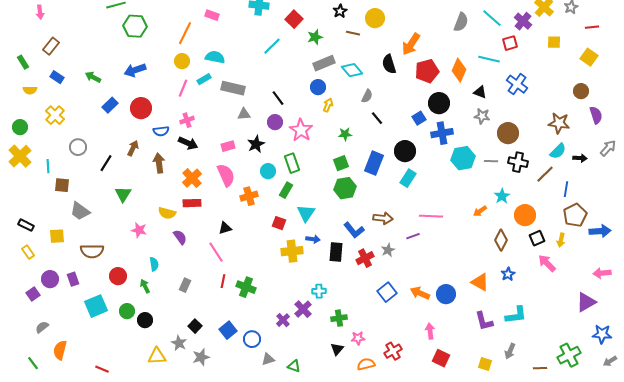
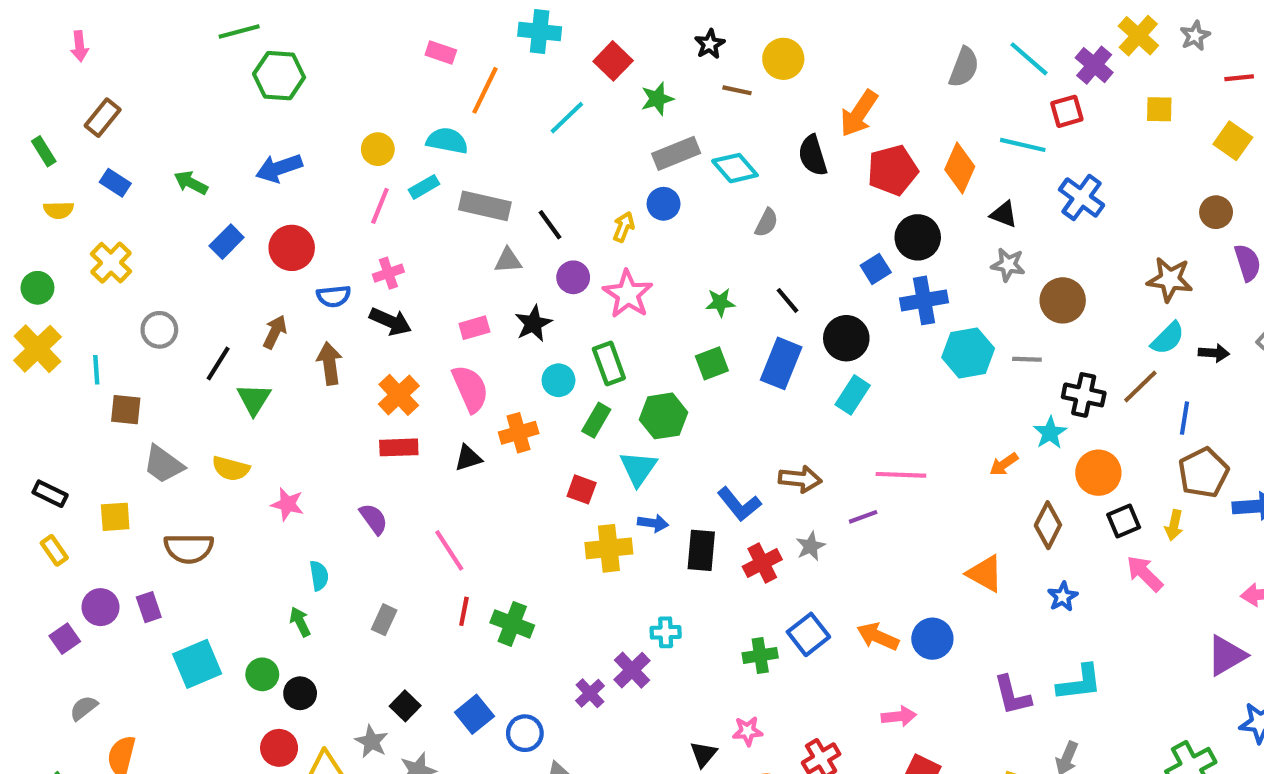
orange line: (185, 33) -> (485, 90), moved
black line: (278, 98) -> (550, 225), moved
yellow arrow: (328, 105) -> (624, 227), moved
black line: (377, 118) -> (787, 300), moved
black cross: (518, 162) -> (1084, 395), moved
green hexagon: (345, 188) -> (664, 416), moved
green triangle: (123, 194) -> (254, 399), moved
yellow semicircle: (167, 213) -> (231, 468), moved
black triangle: (225, 228) -> (468, 458), moved
red circle: (118, 276) -> (279, 748), moved
orange triangle: (480, 282) -> (985, 574), moved
green cross: (339, 318) -> (760, 655), moved
pink arrow: (430, 331) -> (899, 716), turned 91

